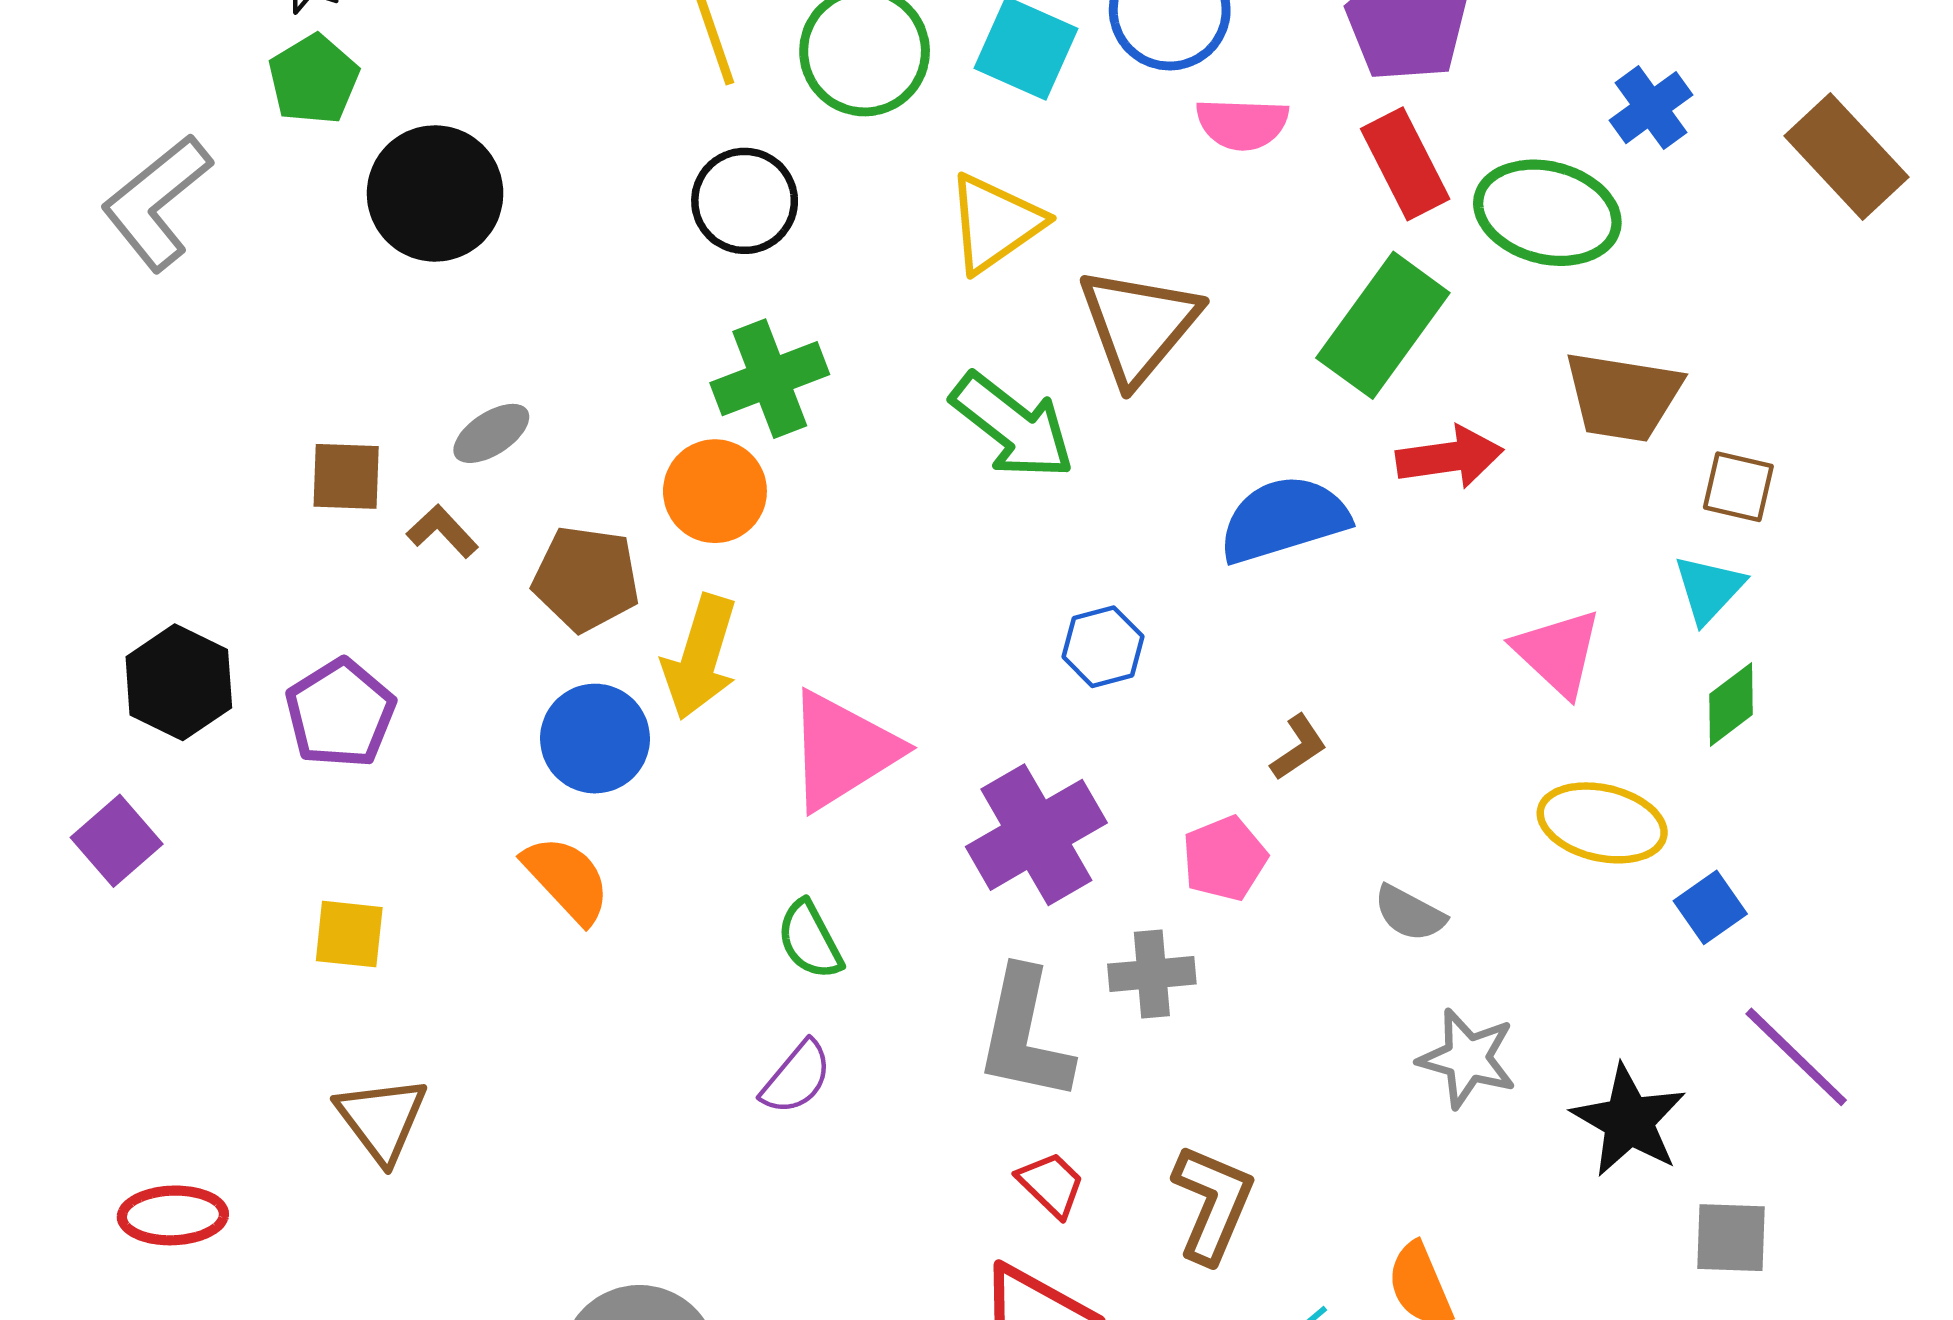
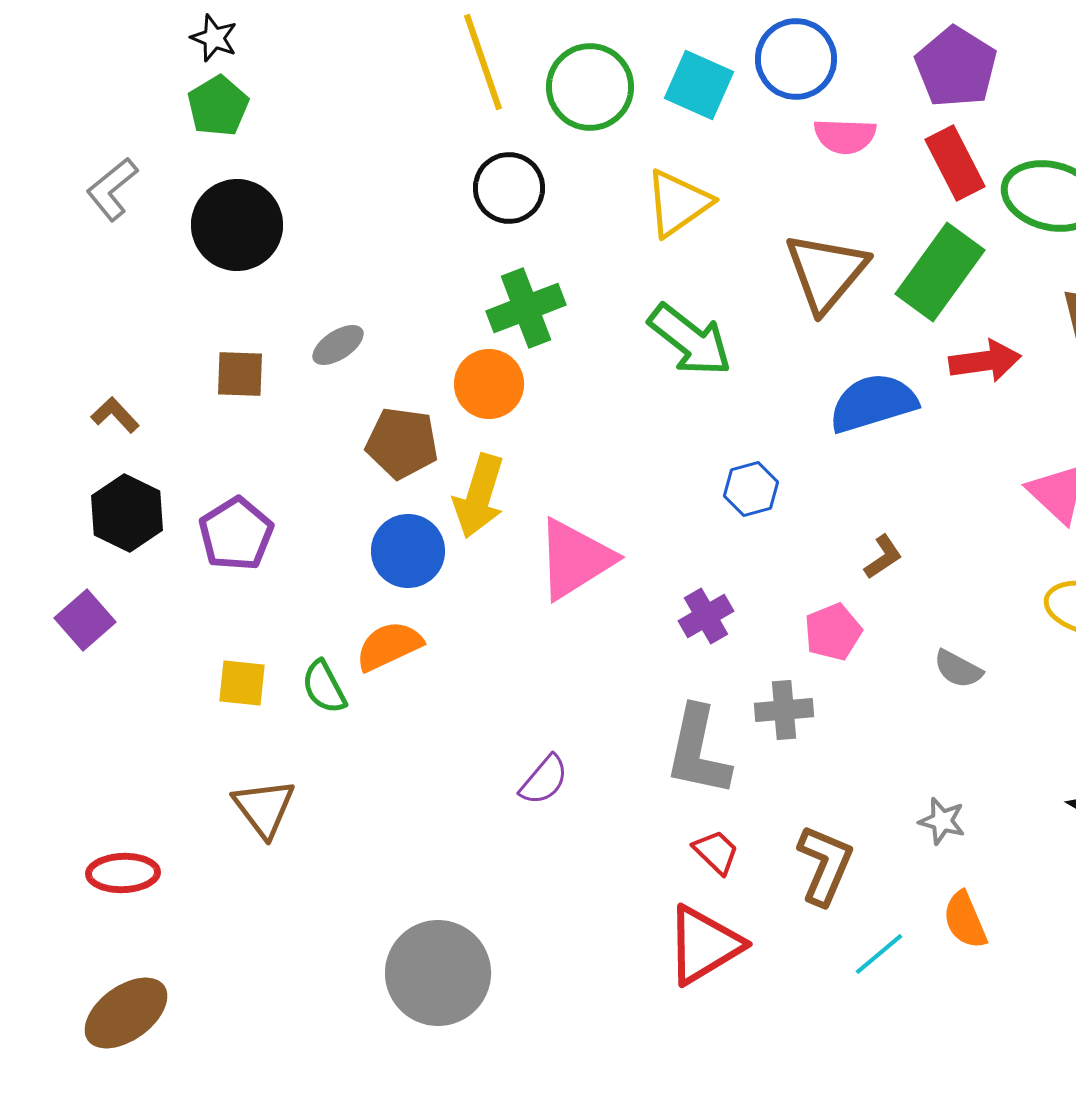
black circle: (435, 193) -> (237, 225), moved
gray L-shape: (157, 202) -> (112, 189), size x0.7
brown triangle: (1139, 325) -> (826, 272), moved
brown L-shape: (442, 531) -> (115, 415), moved
purple cross: (1036, 835) -> (706, 616), size x0.6
orange semicircle: (567, 879) -> (389, 646), turned -72
green semicircle: (810, 940) -> (324, 687), moved
gray star: (1467, 1058) -> (942, 821), moved, size x0.7

